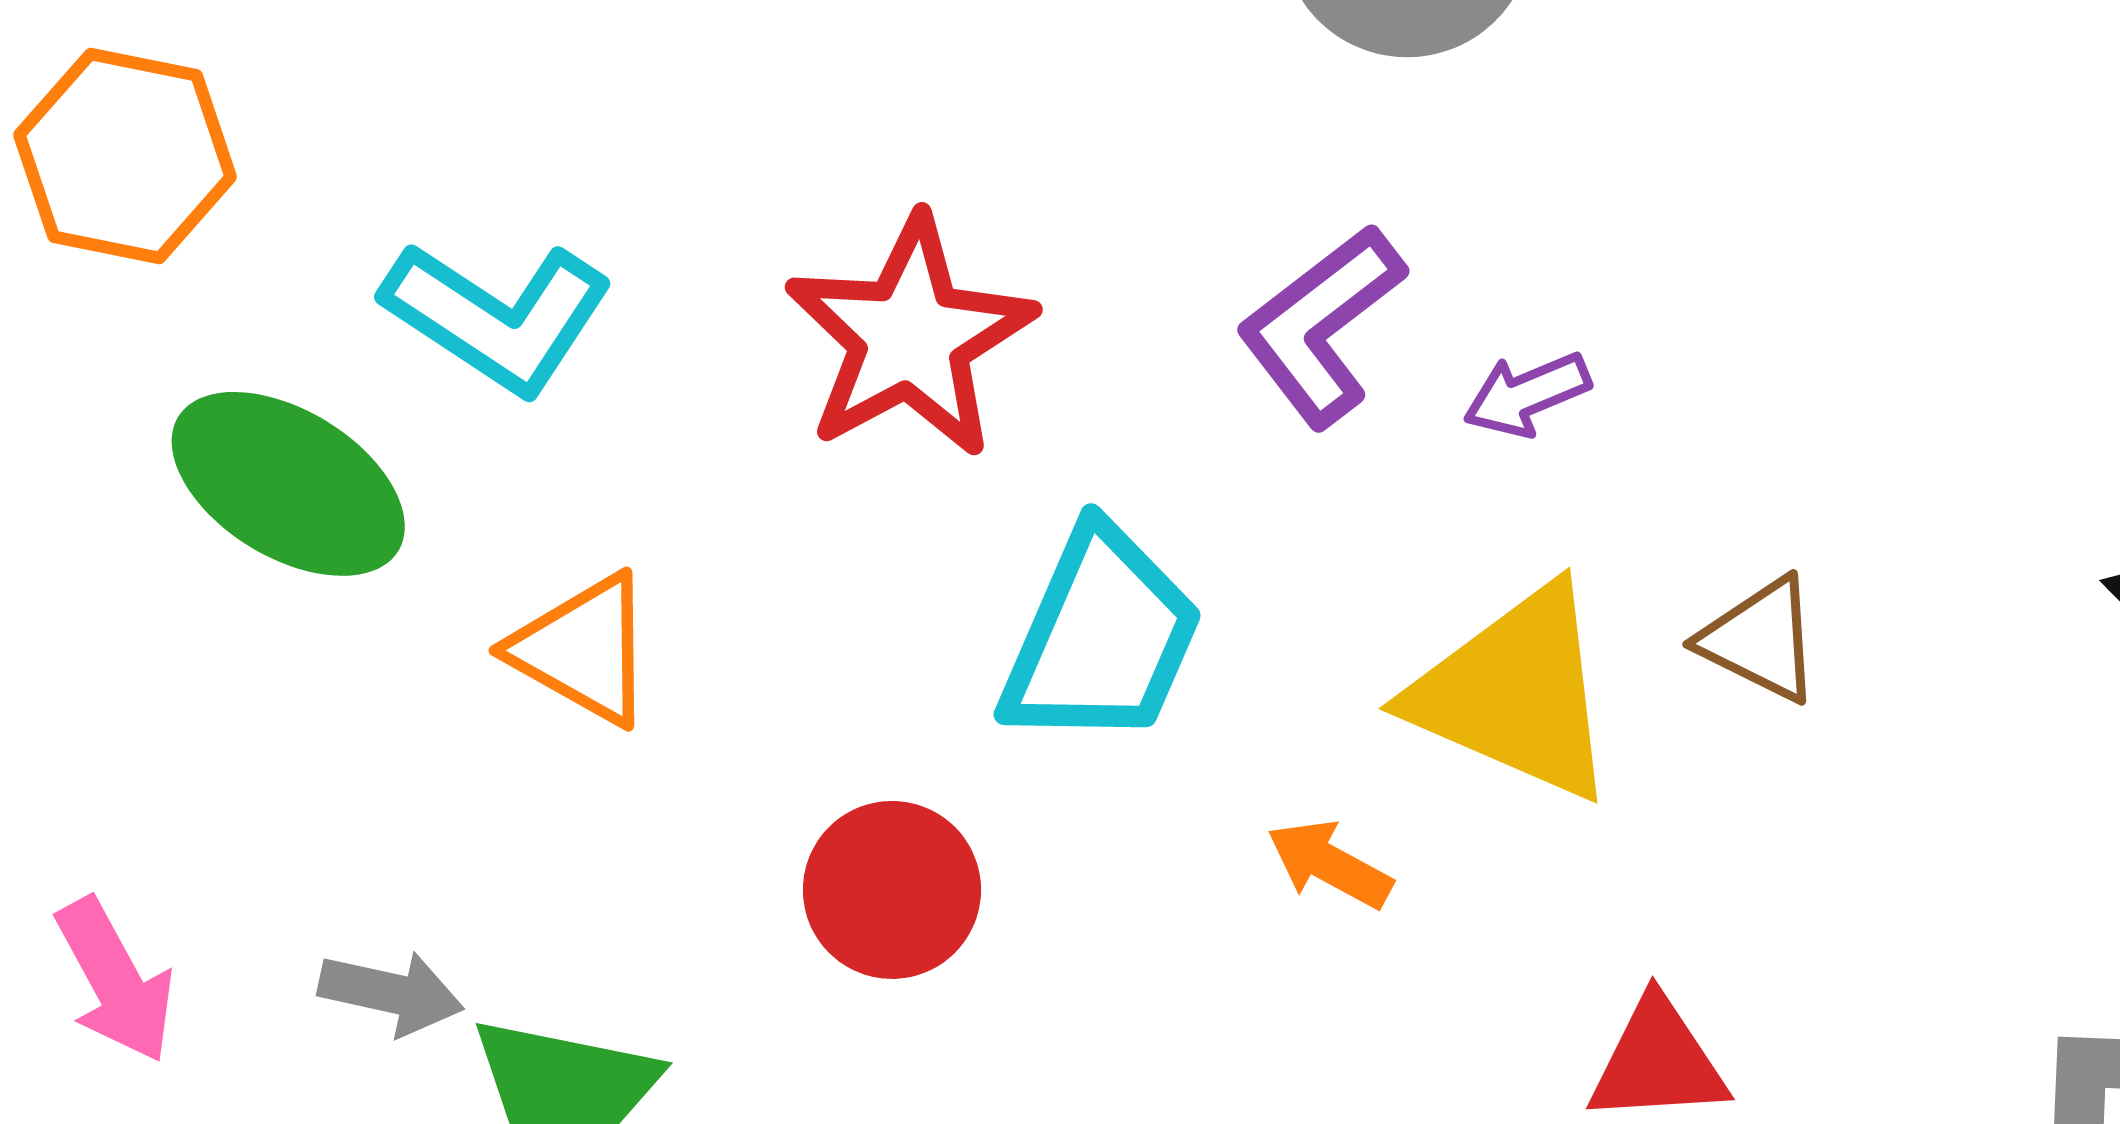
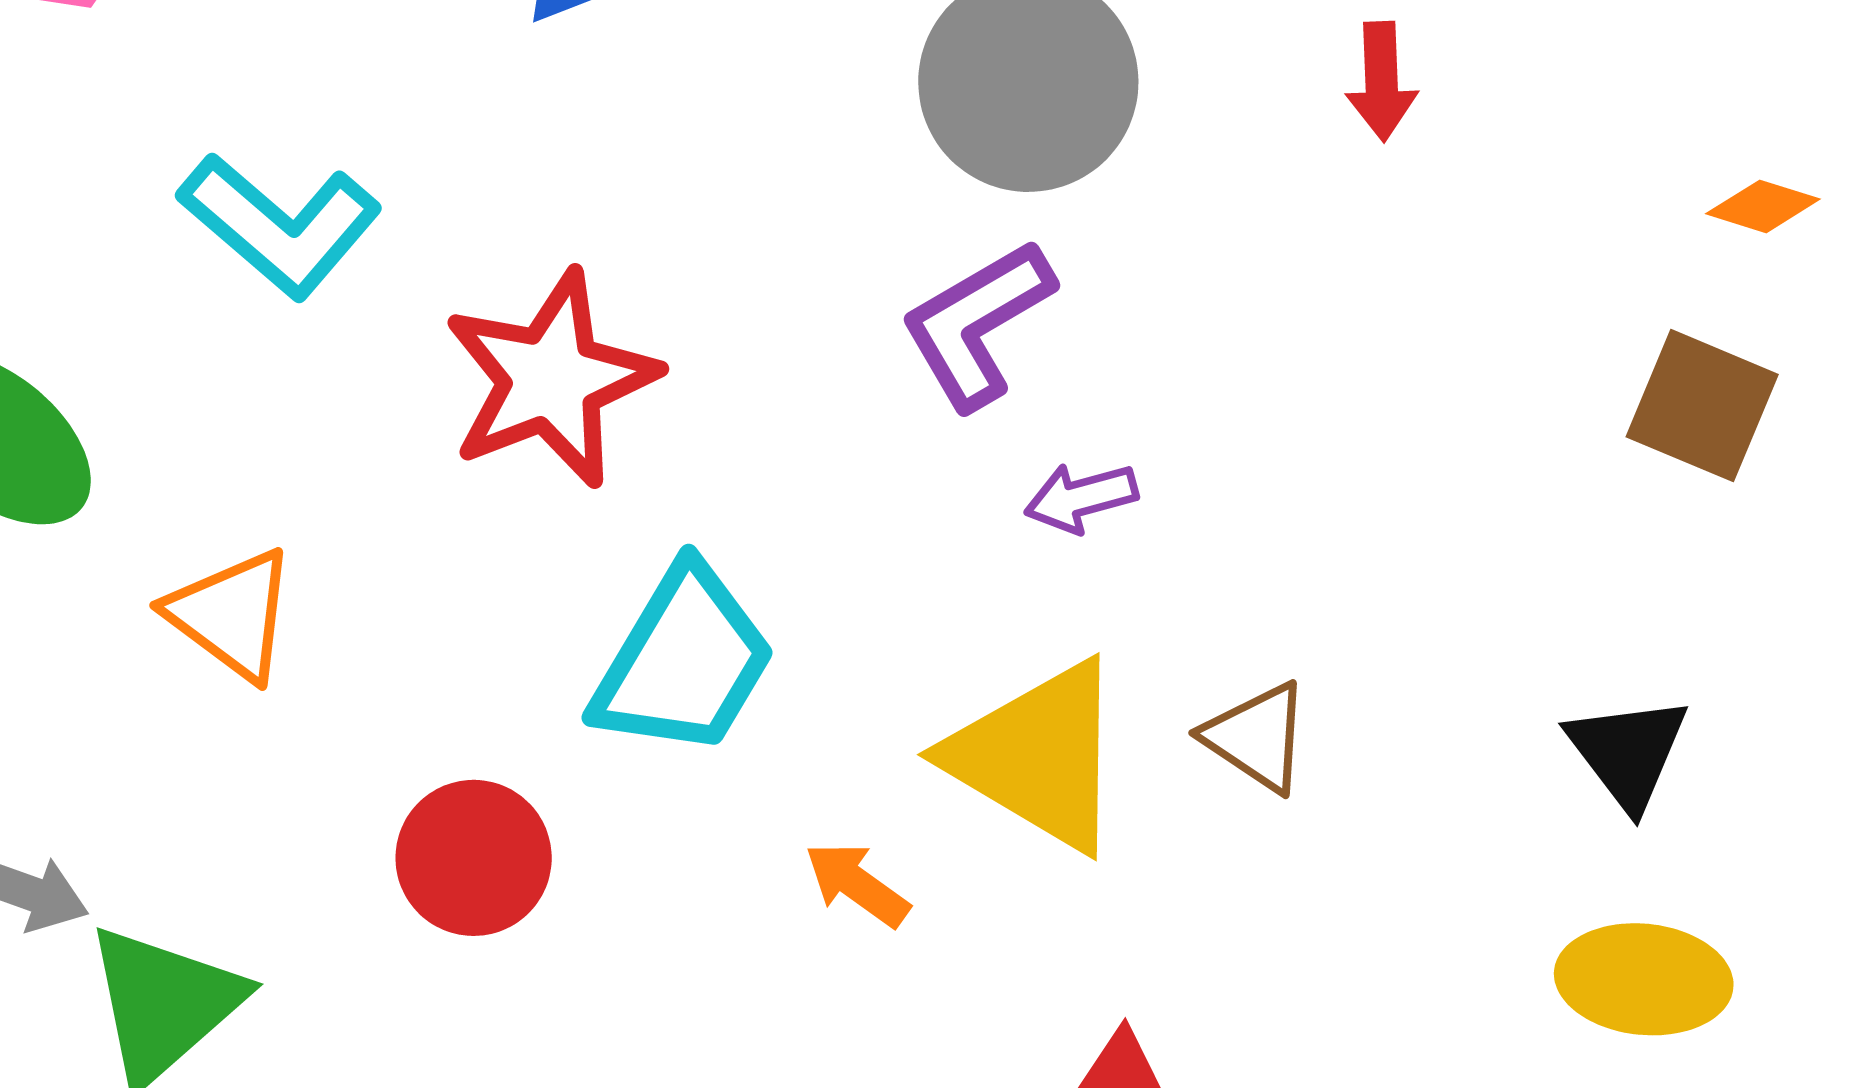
cyan L-shape: (498, 317) -> (280, 225), moved
purple L-shape: (1321, 325) -> (977, 324), moved

